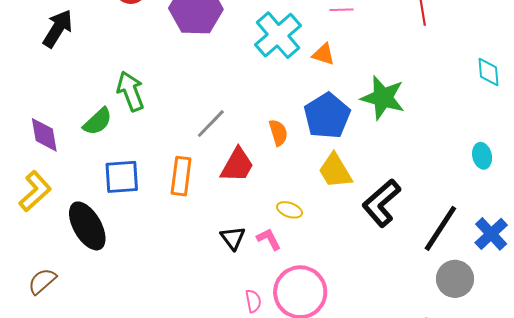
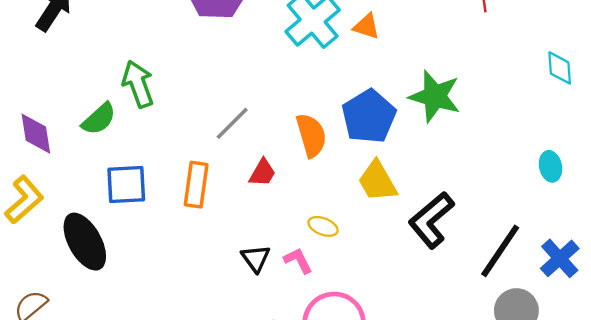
orange triangle: (323, 54) -> (366, 26), moved
orange semicircle: (278, 133) -> (311, 135), size x1.4
red trapezoid: (237, 165) -> (262, 173), size x0.7

